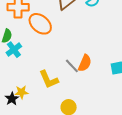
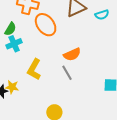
orange semicircle: (85, 63) -> (72, 54), moved, turned 30
yellow L-shape: (49, 79) -> (34, 69), moved, turned 40

